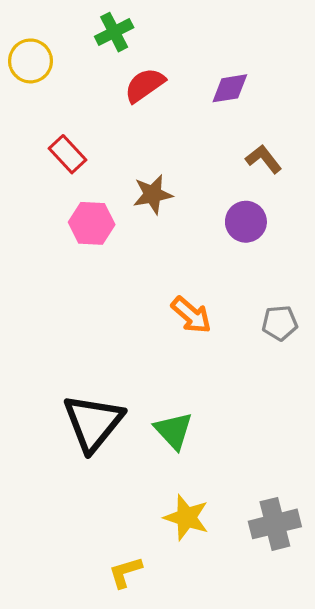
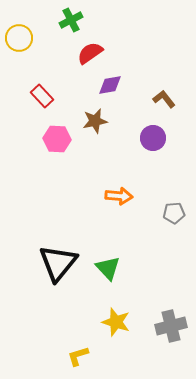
purple diamond: (230, 88) -> (110, 85), moved
orange arrow: (191, 315) -> (119, 196), turned -36
gray pentagon: (280, 323) -> (174, 213), moved

